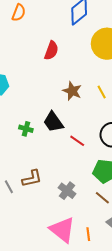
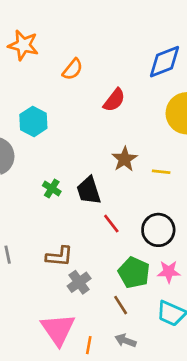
orange semicircle: (19, 13) -> (73, 69), moved
yellow line: (102, 92) -> (161, 172), turned -72
brown L-shape: (32, 178) -> (59, 256), moved

